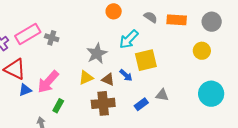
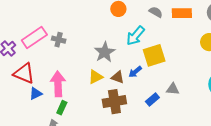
blue arrow: (126, 75) -> (135, 72), turned 104
pink arrow: (48, 82) -> (58, 84), turned 140
green rectangle: (58, 106) -> (62, 108), moved

